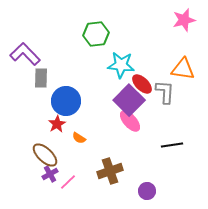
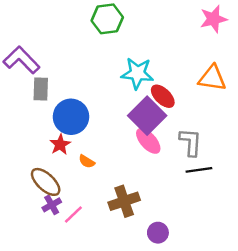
green hexagon: (96, 34) -> (107, 19), moved
gray L-shape: (165, 92) -> (191, 142), moved
purple circle: (147, 191) -> (158, 233), moved

